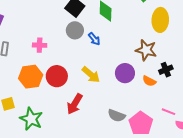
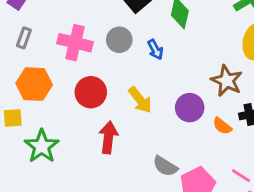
gray circle: (75, 30) -> (119, 40), moved
pink cross: (40, 45) -> (75, 43), size x1.6
orange hexagon: (31, 77) -> (34, 84), moved
red arrow: (75, 104) -> (108, 137), turned 145

